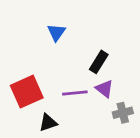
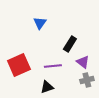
purple triangle: (104, 89) -> (83, 62), moved
black triangle: (48, 123) -> (47, 87), moved

